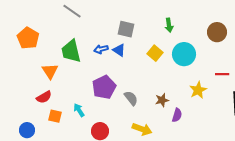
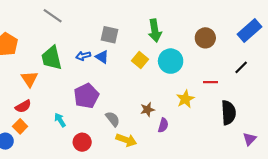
green arrow: (169, 25) -> (155, 31), size x1.5
gray semicircle: (131, 98) -> (113, 119), moved
orange square: (55, 116) -> (20, 126), moved, turned 32

